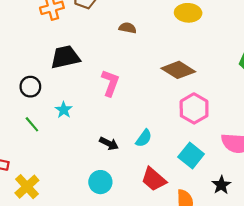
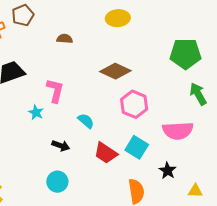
cyan star: (64, 110) -> (36, 112), moved
cyan semicircle: (144, 138) -> (86, 121), moved, turned -78
red trapezoid: (154, 179) -> (106, 153), moved

